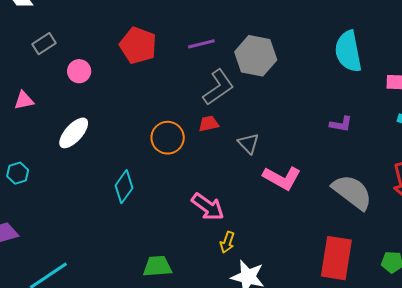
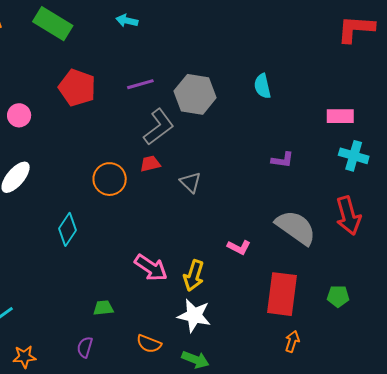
cyan semicircle: (348, 51) -> (262, 86), moved, size x0.6
pink L-shape: (282, 178) -> (239, 247), moved, size x0.6
pink arrow: (208, 207) -> (151, 268), moved
yellow arrow: (227, 242) -> (194, 275), moved, size x1.4
green trapezoid: (157, 266) -> (103, 308), size x0.7

